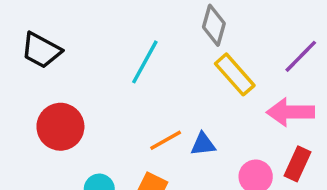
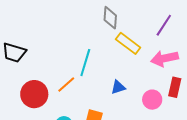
cyan line: (145, 62) -> (85, 63), moved
orange line: (166, 140) -> (66, 85), moved

